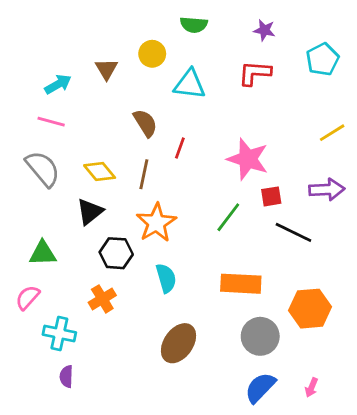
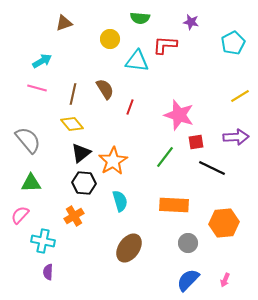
brown triangle: (106, 69) -> (64, 23), moved, turned 42
red L-shape: (255, 73) -> (165, 45), moved
gray semicircle: (43, 169) -> (28, 140), moved
brown line: (144, 174) -> (73, 94), moved
black triangle: (90, 212) -> (81, 153), moved
gray circle: (260, 336) -> (188, 243), size x0.7

